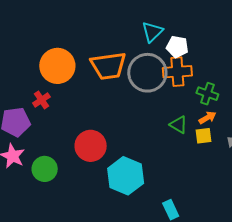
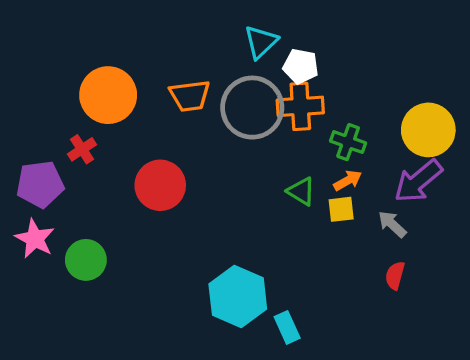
orange trapezoid: (108, 66) -> (190, 96), size x0.7
red circle: (91, 146) -> (160, 185), moved
cyan hexagon: (126, 176) -> (238, 297), moved

